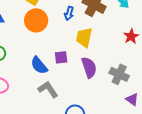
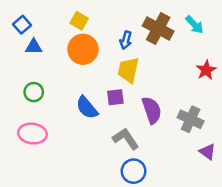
yellow trapezoid: (84, 37) -> (128, 70), moved
gray L-shape: (48, 89) -> (126, 139), moved

